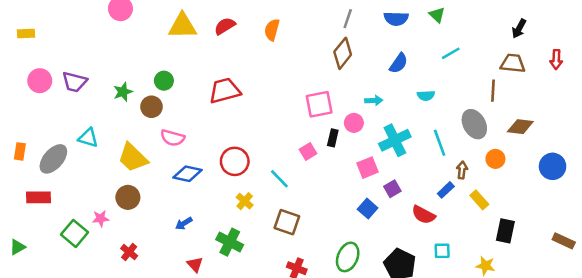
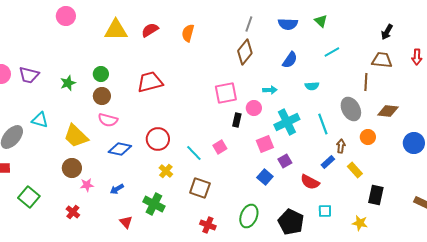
brown circle: (151, 107) -> (102, 96), moved
pink square: (308, 151) -> (220, 147), moved
pink star: (101, 218) -> (87, 185), moved

